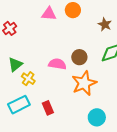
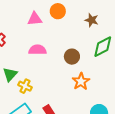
pink semicircle: (57, 64) -> (37, 50), moved
orange star: (84, 83) -> (81, 81), size x0.7

